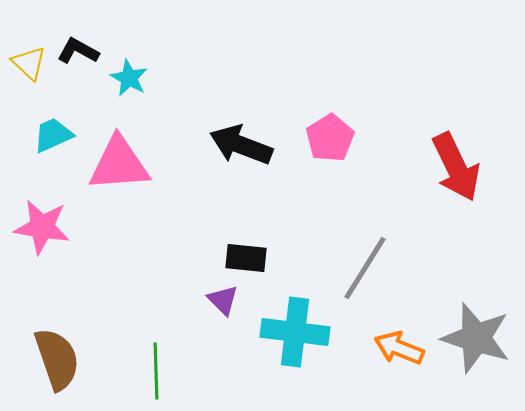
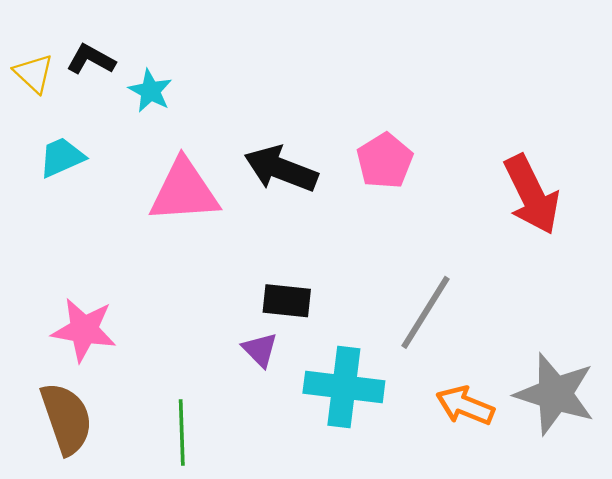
pink triangle: (119, 164) -> (184, 191), moved
pink star: (42, 227) -> (84, 330), moved

